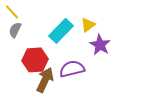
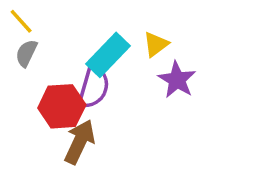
purple semicircle: (72, 69) -> (94, 87), moved, turned 120

